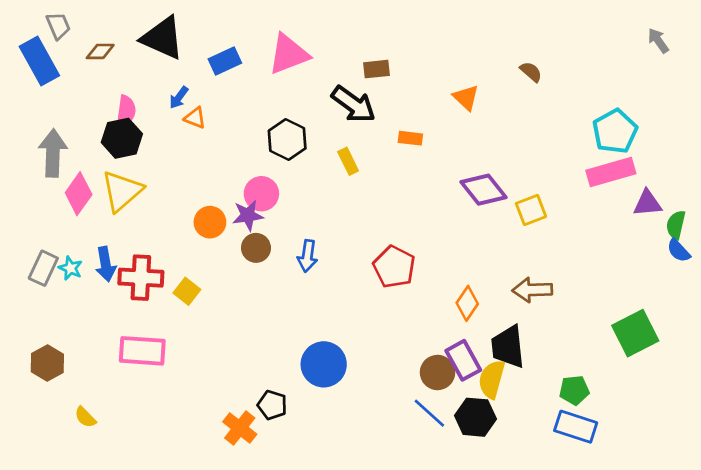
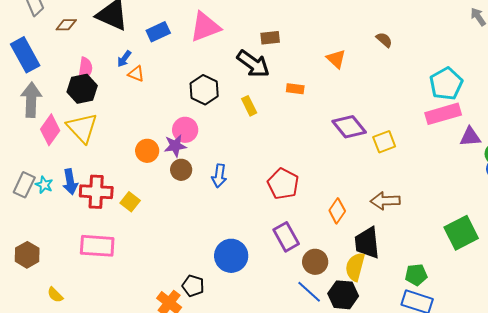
blue rectangle: (39, 61) -> (25, 55), moved
yellow triangle: (122, 191) -> (82, 128), turned -32
purple rectangle: (463, 360) -> (286, 237), moved

